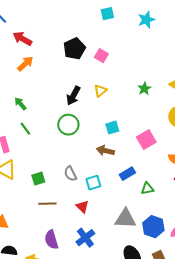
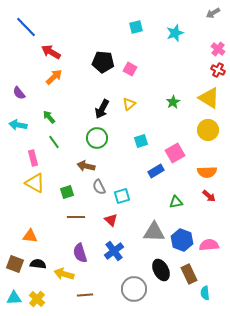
black pentagon: (74, 49) -> (103, 62), turned 30
brown arrow: (105, 151) -> (86, 166), moved
blue rectangle: (127, 174) -> (156, 171), moved

